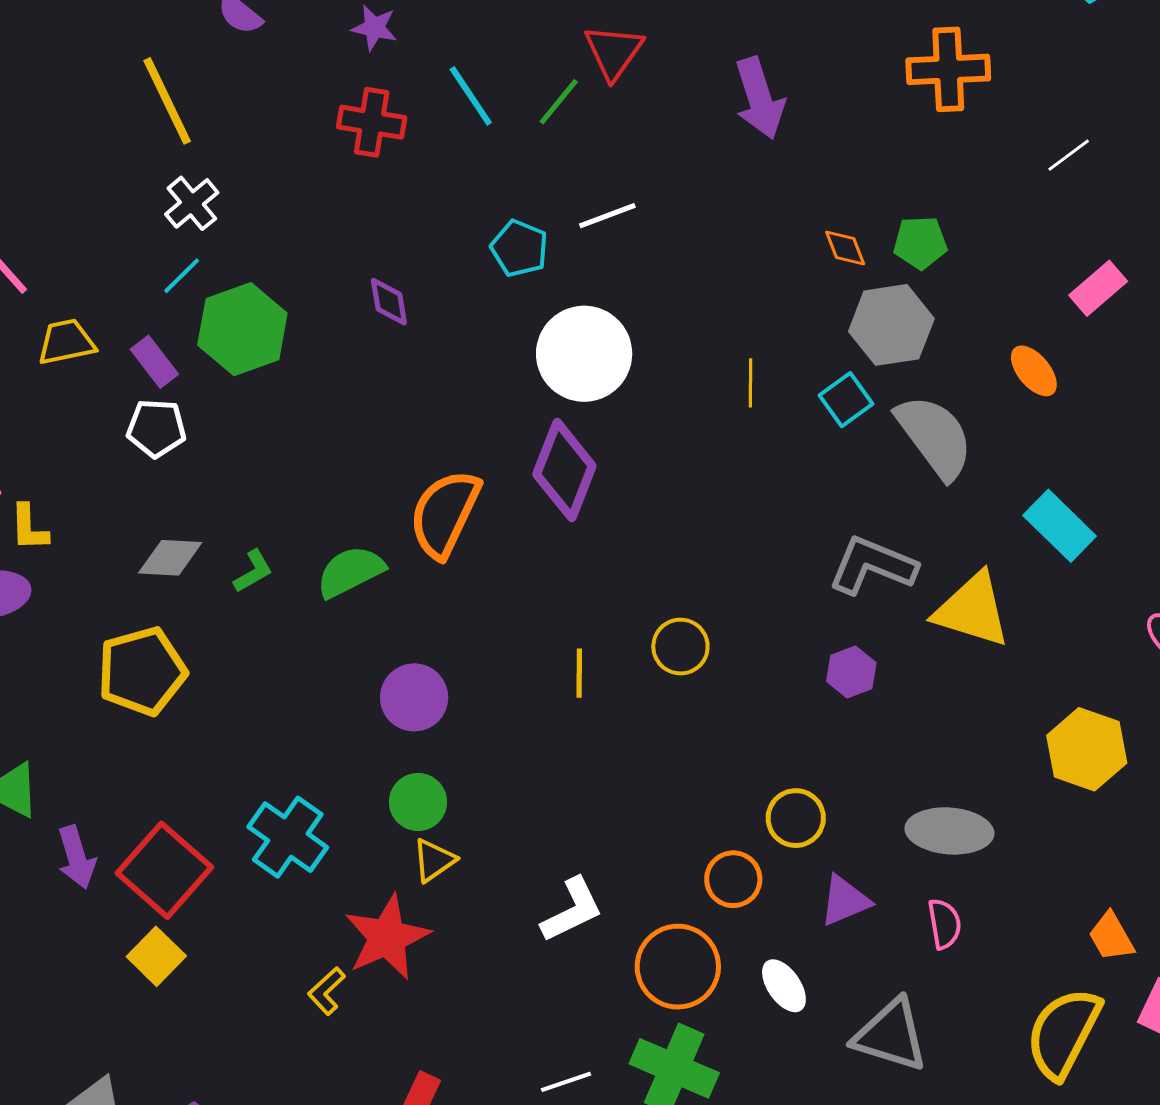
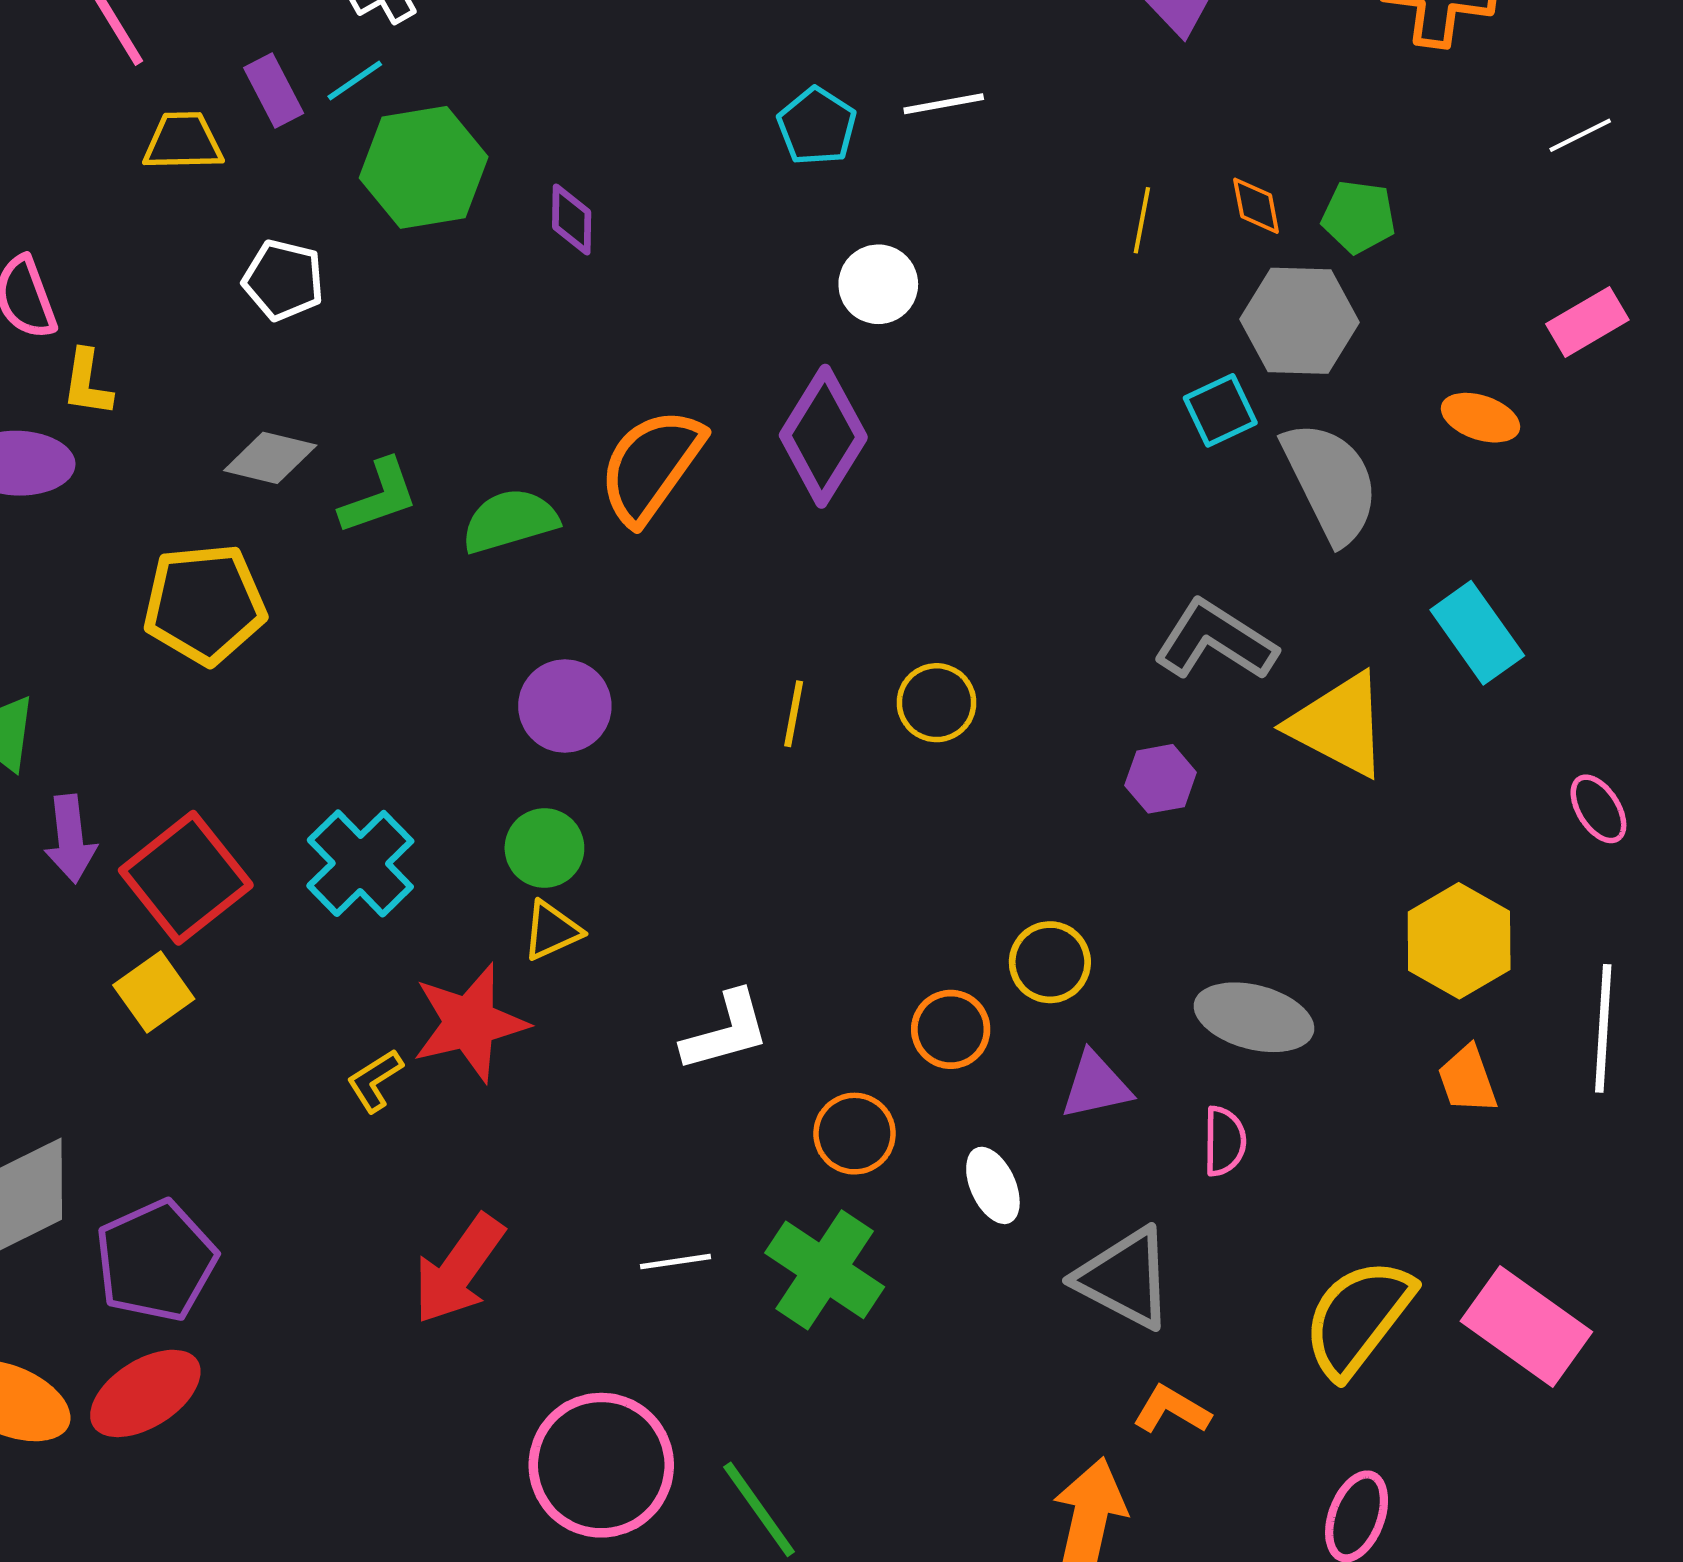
purple diamond: (389, 302) -> (572, 220), moved
white circle: (584, 354) -> (878, 284), size x0.6
purple rectangle: (154, 362) -> (274, 91), moved
orange ellipse: (1034, 371) -> (1480, 418), turned -42
yellow line: (750, 383) -> (1142, 220), moved
green L-shape: (253, 571) -> (379, 497), size x1.4
orange trapezoid: (1111, 937) -> (1467, 1079), moved
orange circle: (678, 967) -> (855, 1134), size x0.7

